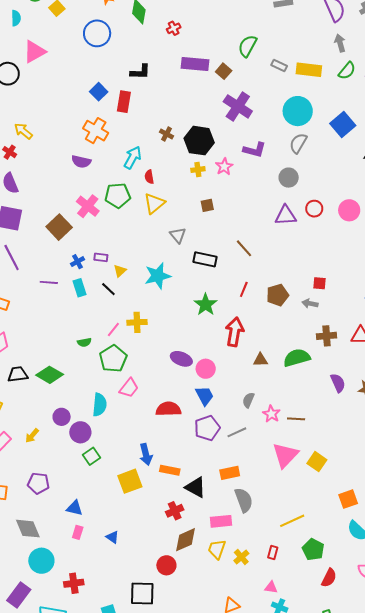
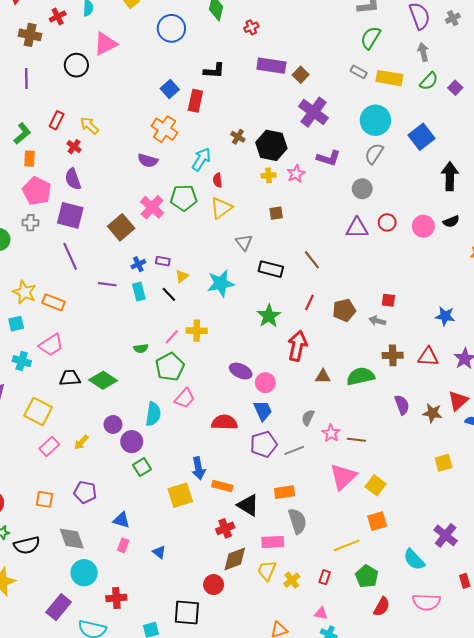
green semicircle: (248, 46) -> (371, 38), moved
orange square: (348, 499) -> (377, 521), moved

